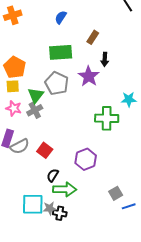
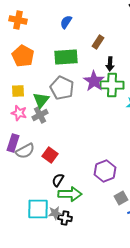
orange cross: (13, 15) -> (18, 20), turned 30
orange pentagon: (15, 67) -> (23, 56), moved
green cross: (107, 118) -> (112, 85), moved
purple hexagon: (86, 159) -> (105, 171), moved

